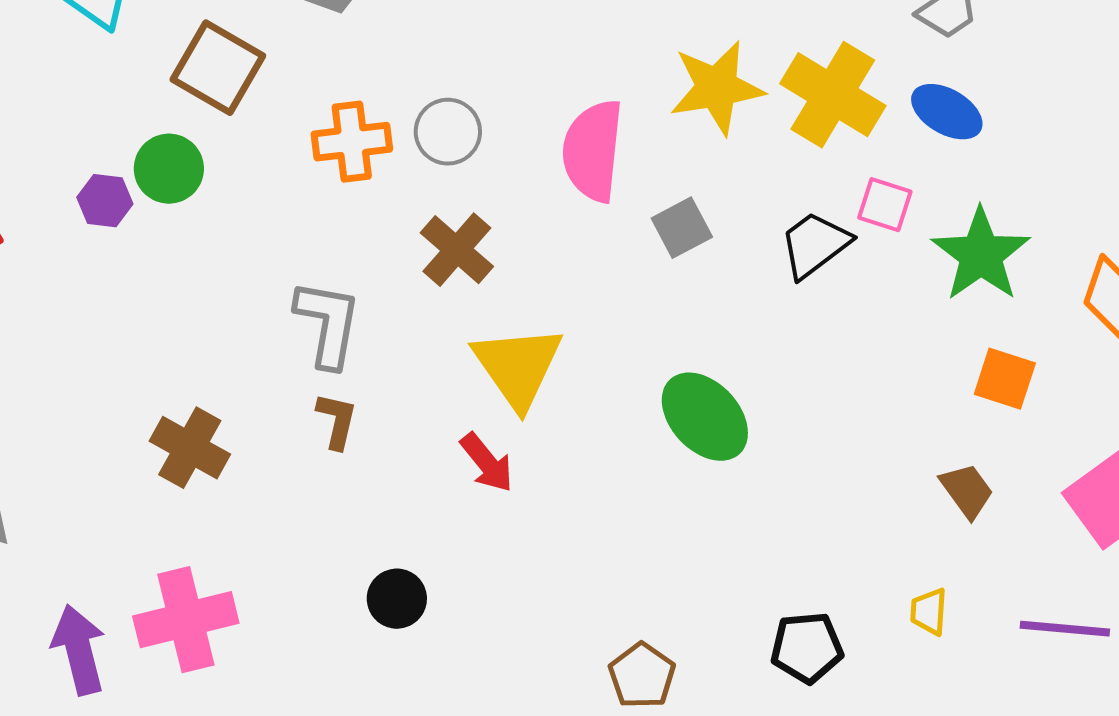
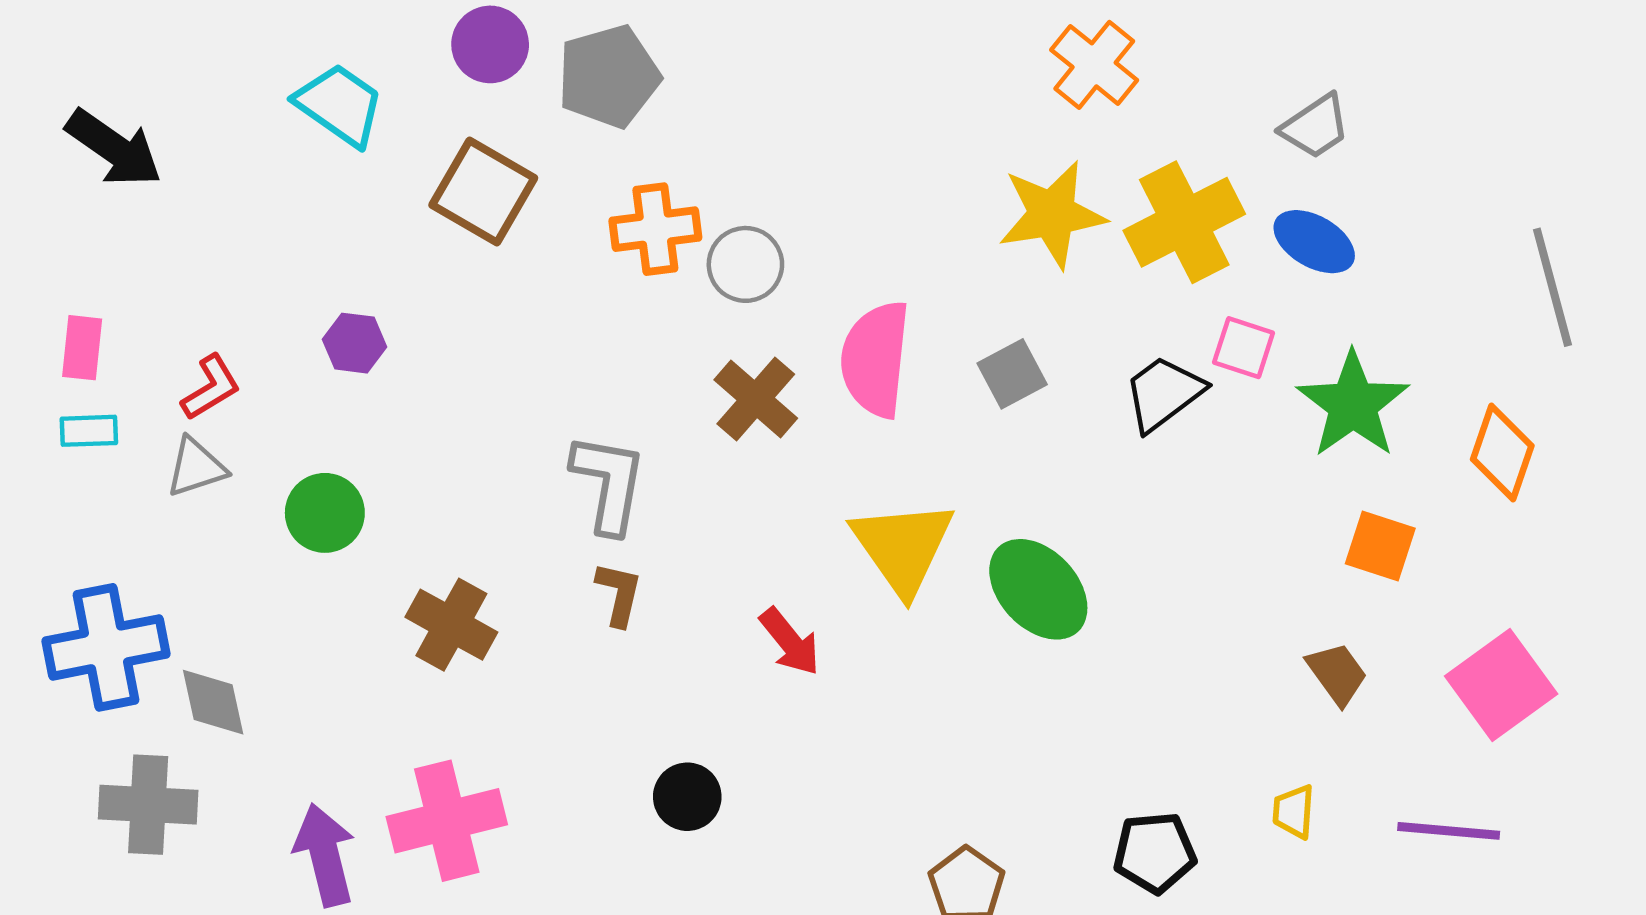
yellow cross: (833, 95) -> (1184, 222), turned 32
orange cross: (352, 142) -> (655, 229), moved
pink semicircle: (593, 151) -> (875, 359), moved
green circle: (169, 169) -> (325, 513), moved
yellow triangle: (518, 367) -> (903, 547), moved

